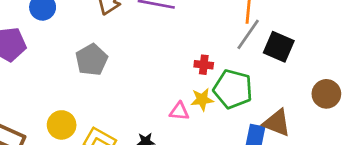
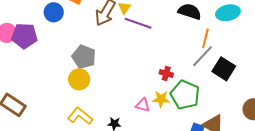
gray pentagon: (92, 60) -> (84, 57), turned -30
yellow circle: (62, 125) -> (79, 79), moved

